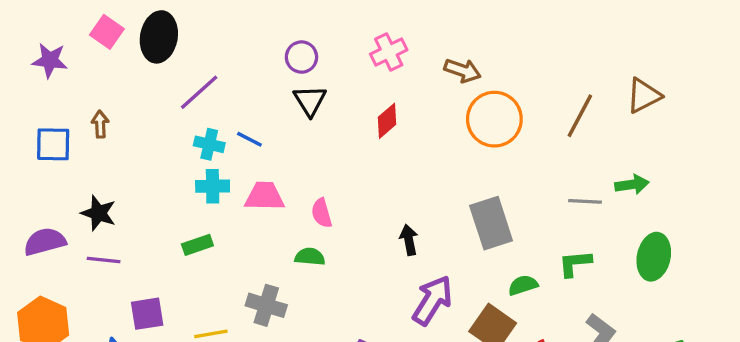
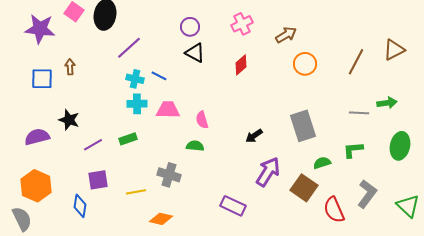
purple star: (50, 60) -> (40, 29), size x1.4
brown arrow: (463, 70) -> (286, 35), turned -50
black triangle: (310, 101) -> (195, 53), turned -30
orange circle: (494, 119) -> (305, 64), size x0.7
black arrow: (409, 240) -> (254, 136), turned -114
purple line: (104, 260) -> (93, 145), moved, turned -36

